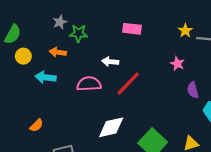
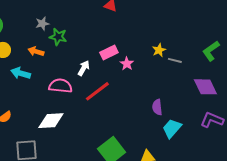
pink rectangle: (132, 29) -> (109, 52), moved, turned -42
white arrow: (110, 62) -> (84, 68), turned 105
pink star: (177, 64) -> (127, 64), moved
white diamond: (111, 127) -> (51, 121), moved

